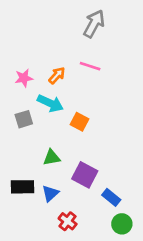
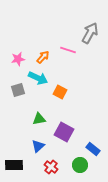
gray arrow: (94, 24) -> (90, 33), moved
black rectangle: (22, 187) -> (14, 165), moved
blue rectangle: (111, 197) -> (93, 149), moved
green circle: (122, 224) -> (80, 165), moved

